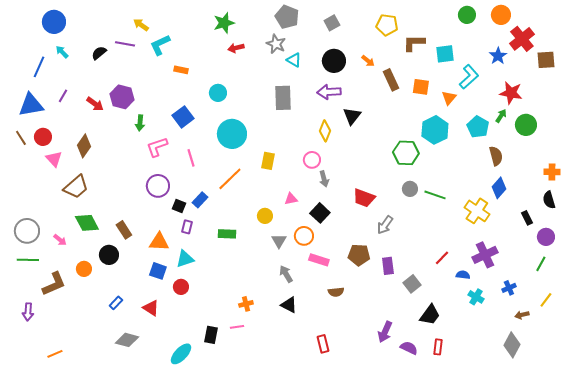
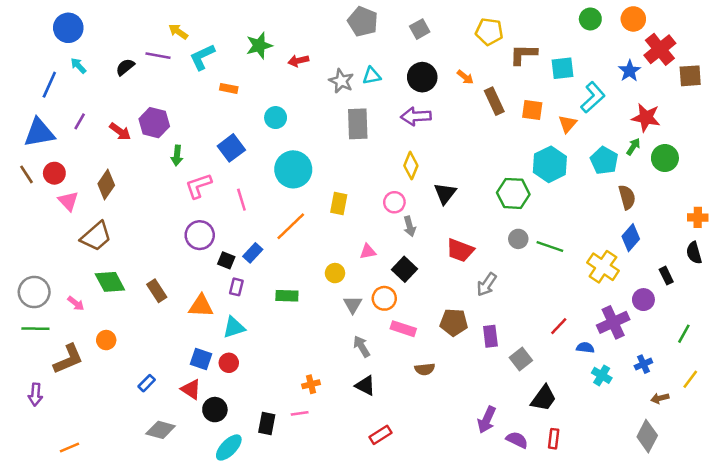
green star: (224, 23) -> (259, 46), moved
gray star: (276, 44) -> (341, 81), moved
cyan triangle: (294, 60) -> (372, 76), turned -42
black triangle: (352, 116) -> (445, 193), moved
purple circle: (546, 237) -> (643, 300), moved
black circle: (109, 255) -> (215, 410), moved
blue square: (158, 271) -> (201, 359), moved
red rectangle: (323, 344) -> (380, 435), moved, turned 72

